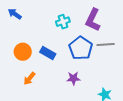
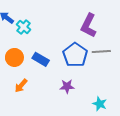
cyan cross: (63, 22) -> (24, 27), moved, turned -32

